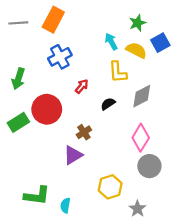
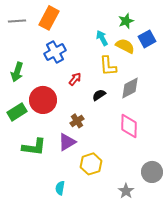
pink diamond: (141, 138) -> (129, 126), turned -30
gray circle: (149, 166) -> (152, 172), moved
yellow hexagon: (110, 187) -> (91, 164), moved
green L-shape: (37, 196) -> (34, 147), moved

